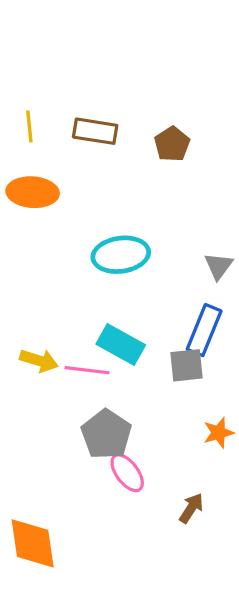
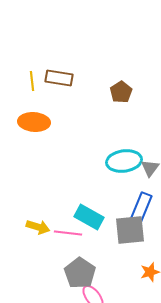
brown rectangle: (95, 131) -> (59, 78), moved
cyan ellipse: (121, 255) -> (124, 161), moved
gray square: (186, 365) -> (130, 230), size x1.4

